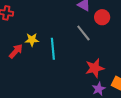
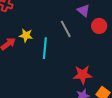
gray line: (83, 33) -> (66, 29), moved

